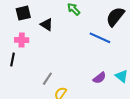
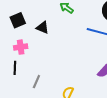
gray line: (47, 79) -> (36, 82), moved

